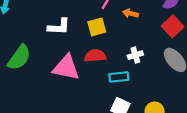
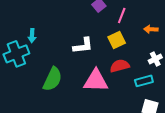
orange arrow: (130, 13) -> (151, 29), moved

